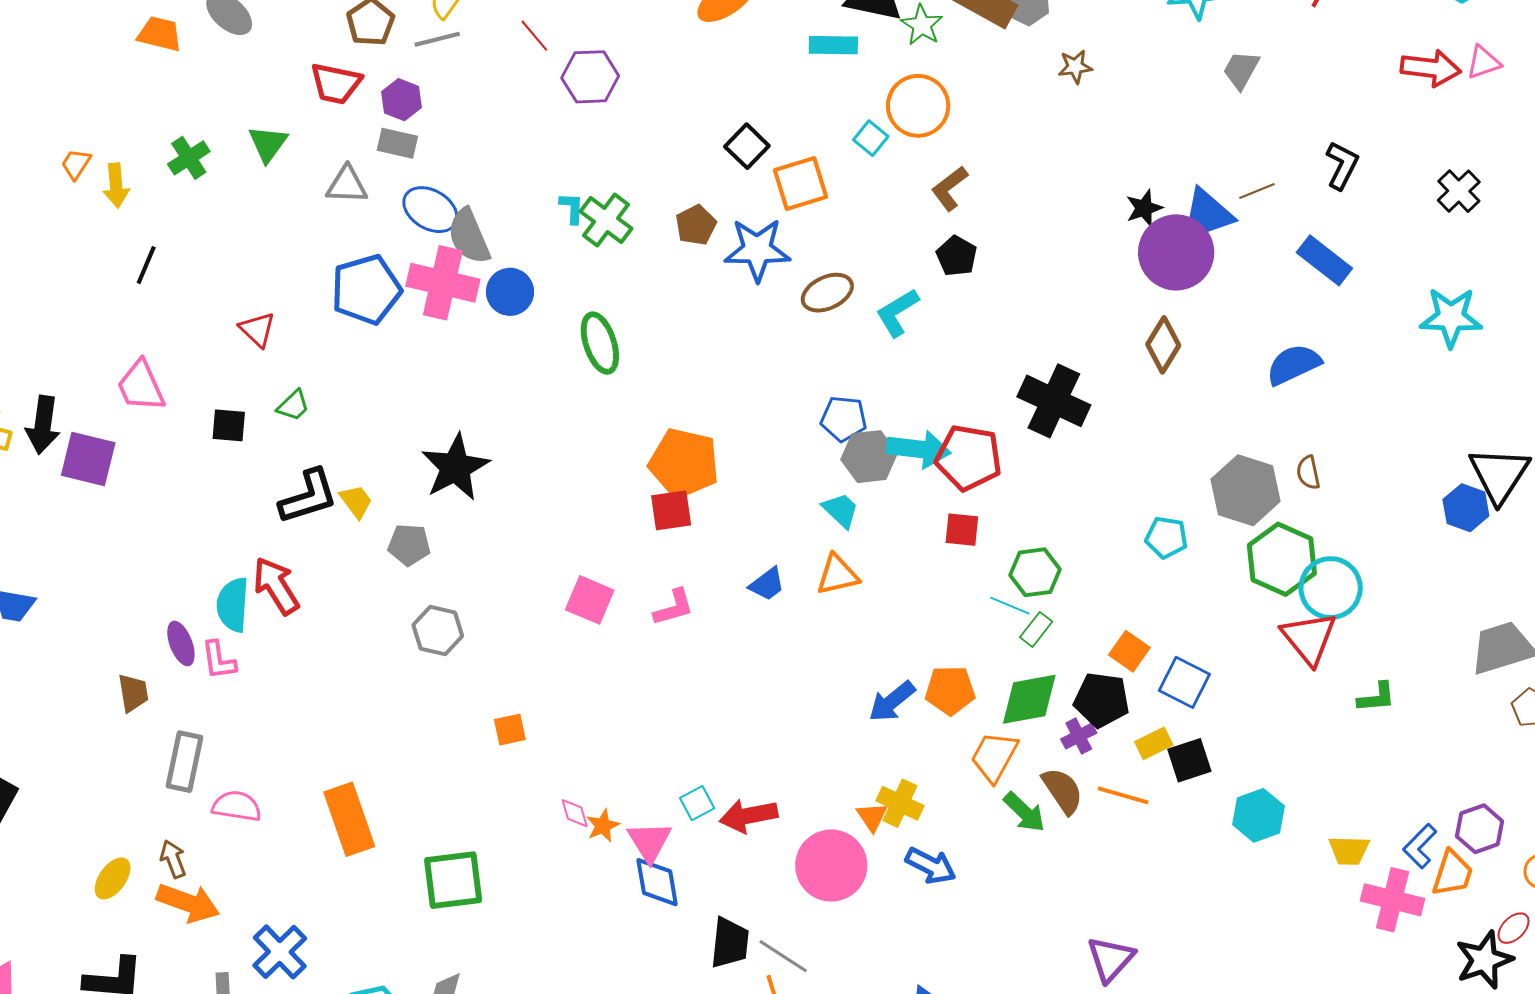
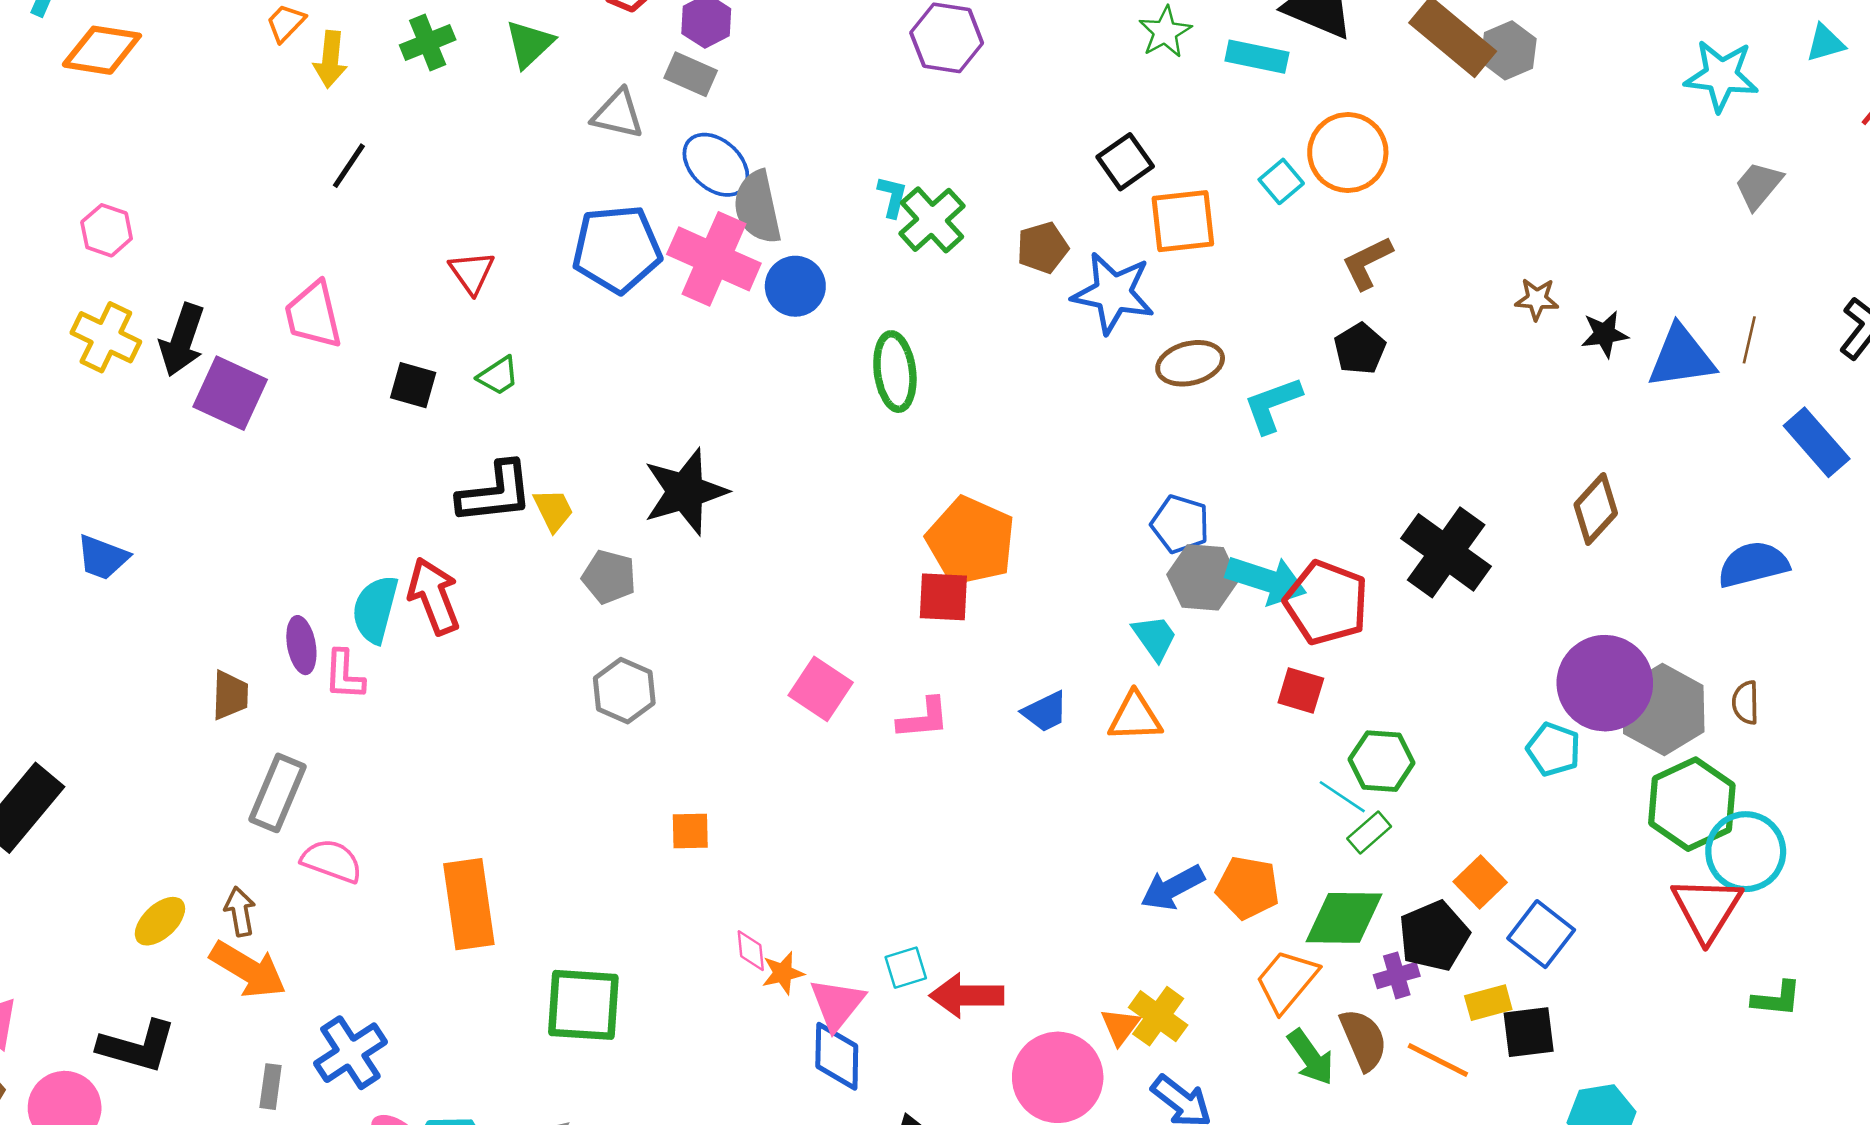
green star: (922, 25) -> (1165, 32), moved
brown star: (1075, 67) -> (1537, 299), moved
brown line: (1257, 191) -> (1749, 340), turned -66
purple circle: (1176, 252) -> (1605, 683), moved
black pentagon: (1102, 700) -> (1434, 936), turned 30

